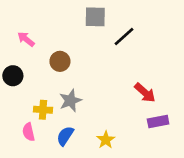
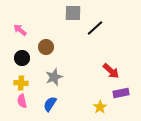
black circle: (13, 76) -> (22, 58), moved
yellow cross: (43, 110) -> (21, 83), moved
yellow star: (106, 140) -> (100, 107), moved

